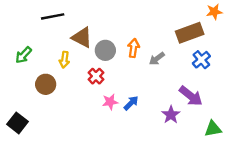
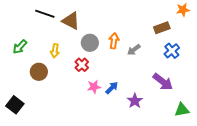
black line: (53, 16) -> (45, 14), turned 30
brown rectangle: (190, 33) -> (162, 28), size x0.7
brown triangle: (82, 37) -> (71, 21), moved
purple star: (171, 115) -> (135, 101), moved

